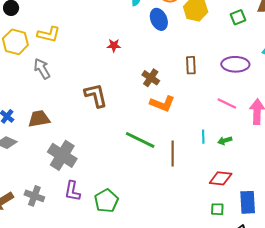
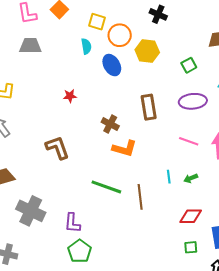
green square: (238, 17) -> (189, 65), moved
brown rectangle: (191, 65) -> (149, 107), size x1.4
purple L-shape: (72, 191) -> (72, 223), moved

